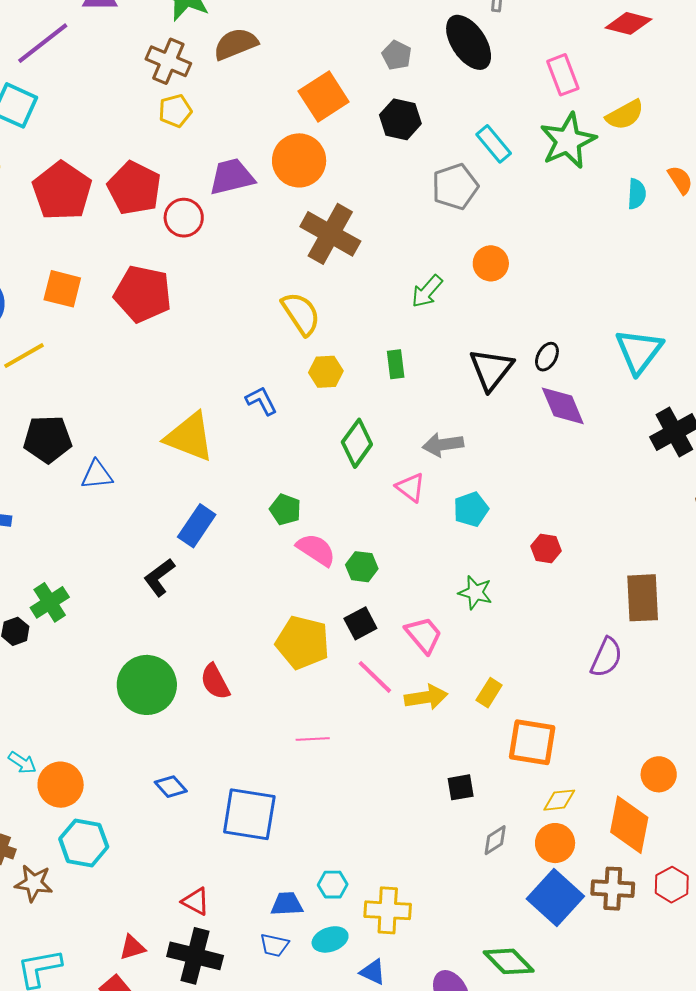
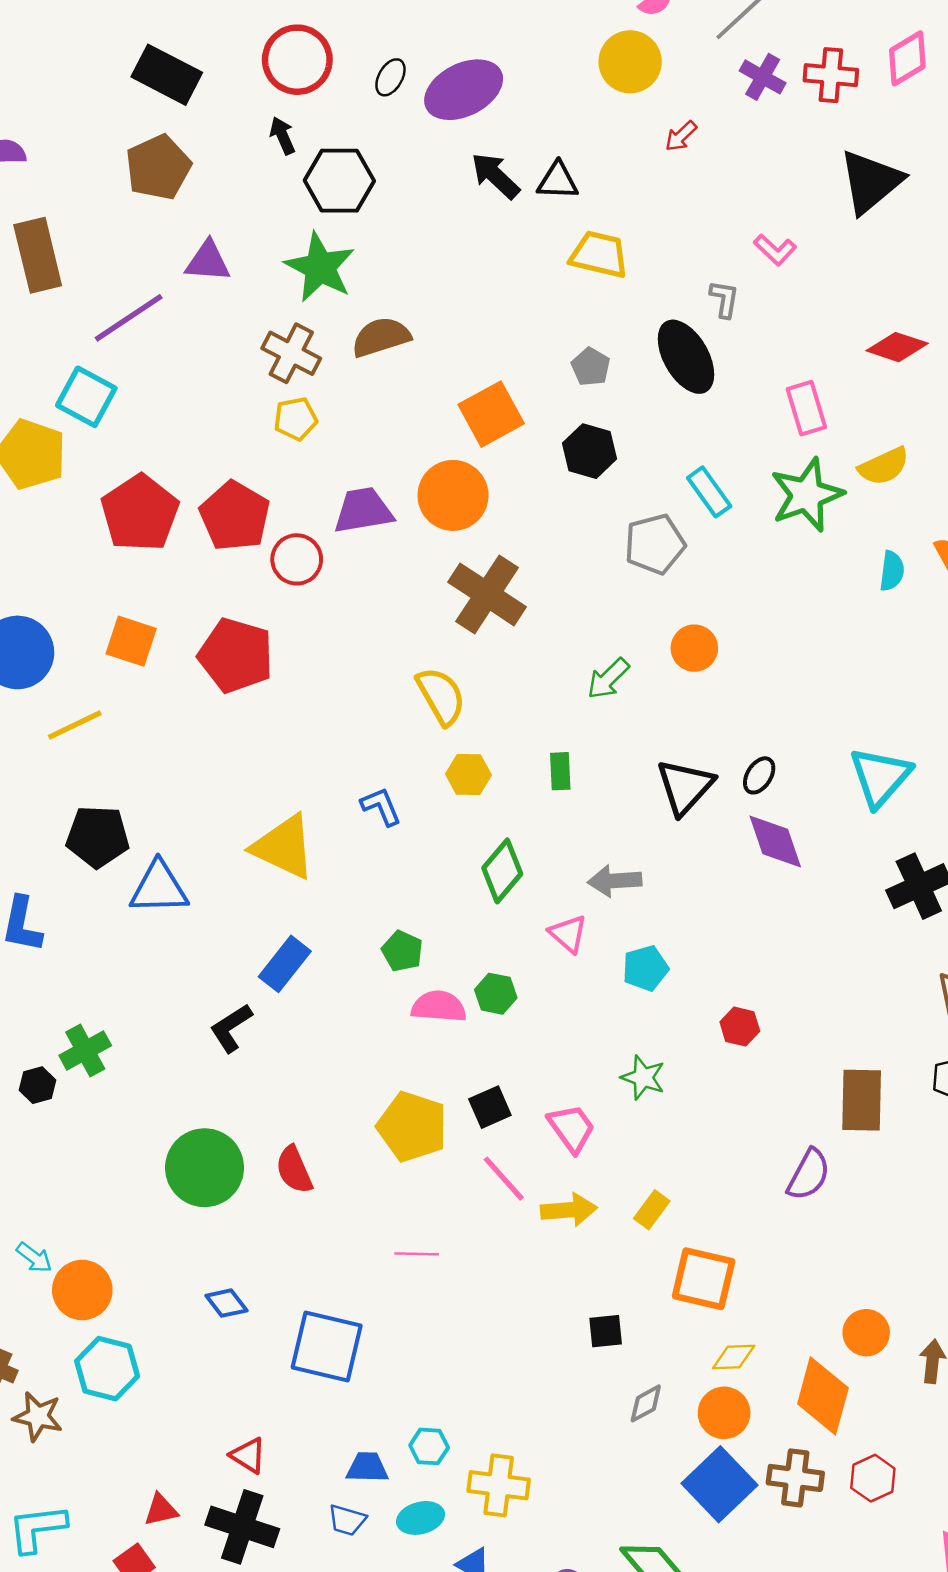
blue triangle: (97, 475) -> (159, 888), size x1.4
pink semicircle: (316, 550) -> (439, 1007), turned -33
green hexagon: (362, 567) -> (496, 994), moved

